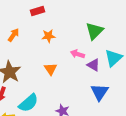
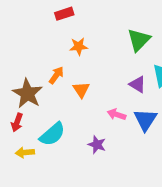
orange arrow: (13, 35) -> (56, 75), moved
pink arrow: (77, 54) -> (117, 115), moved

